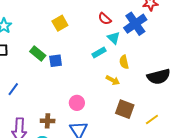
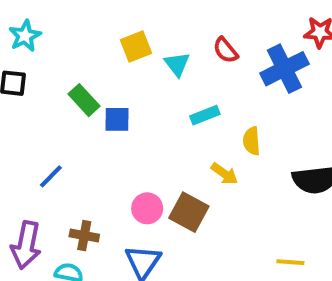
cyan triangle: (114, 38) -> (177, 64), moved
blue line: (13, 89) -> (51, 176), moved
brown square: (125, 109) -> (189, 212), moved
yellow line: (152, 120) -> (290, 262), turned 32

